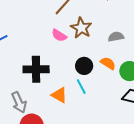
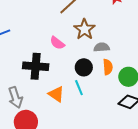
pink semicircle: (59, 35) -> (57, 43), moved
gray semicircle: (116, 37) -> (102, 47), moved
orange semicircle: (108, 63) -> (108, 67), turned 49

